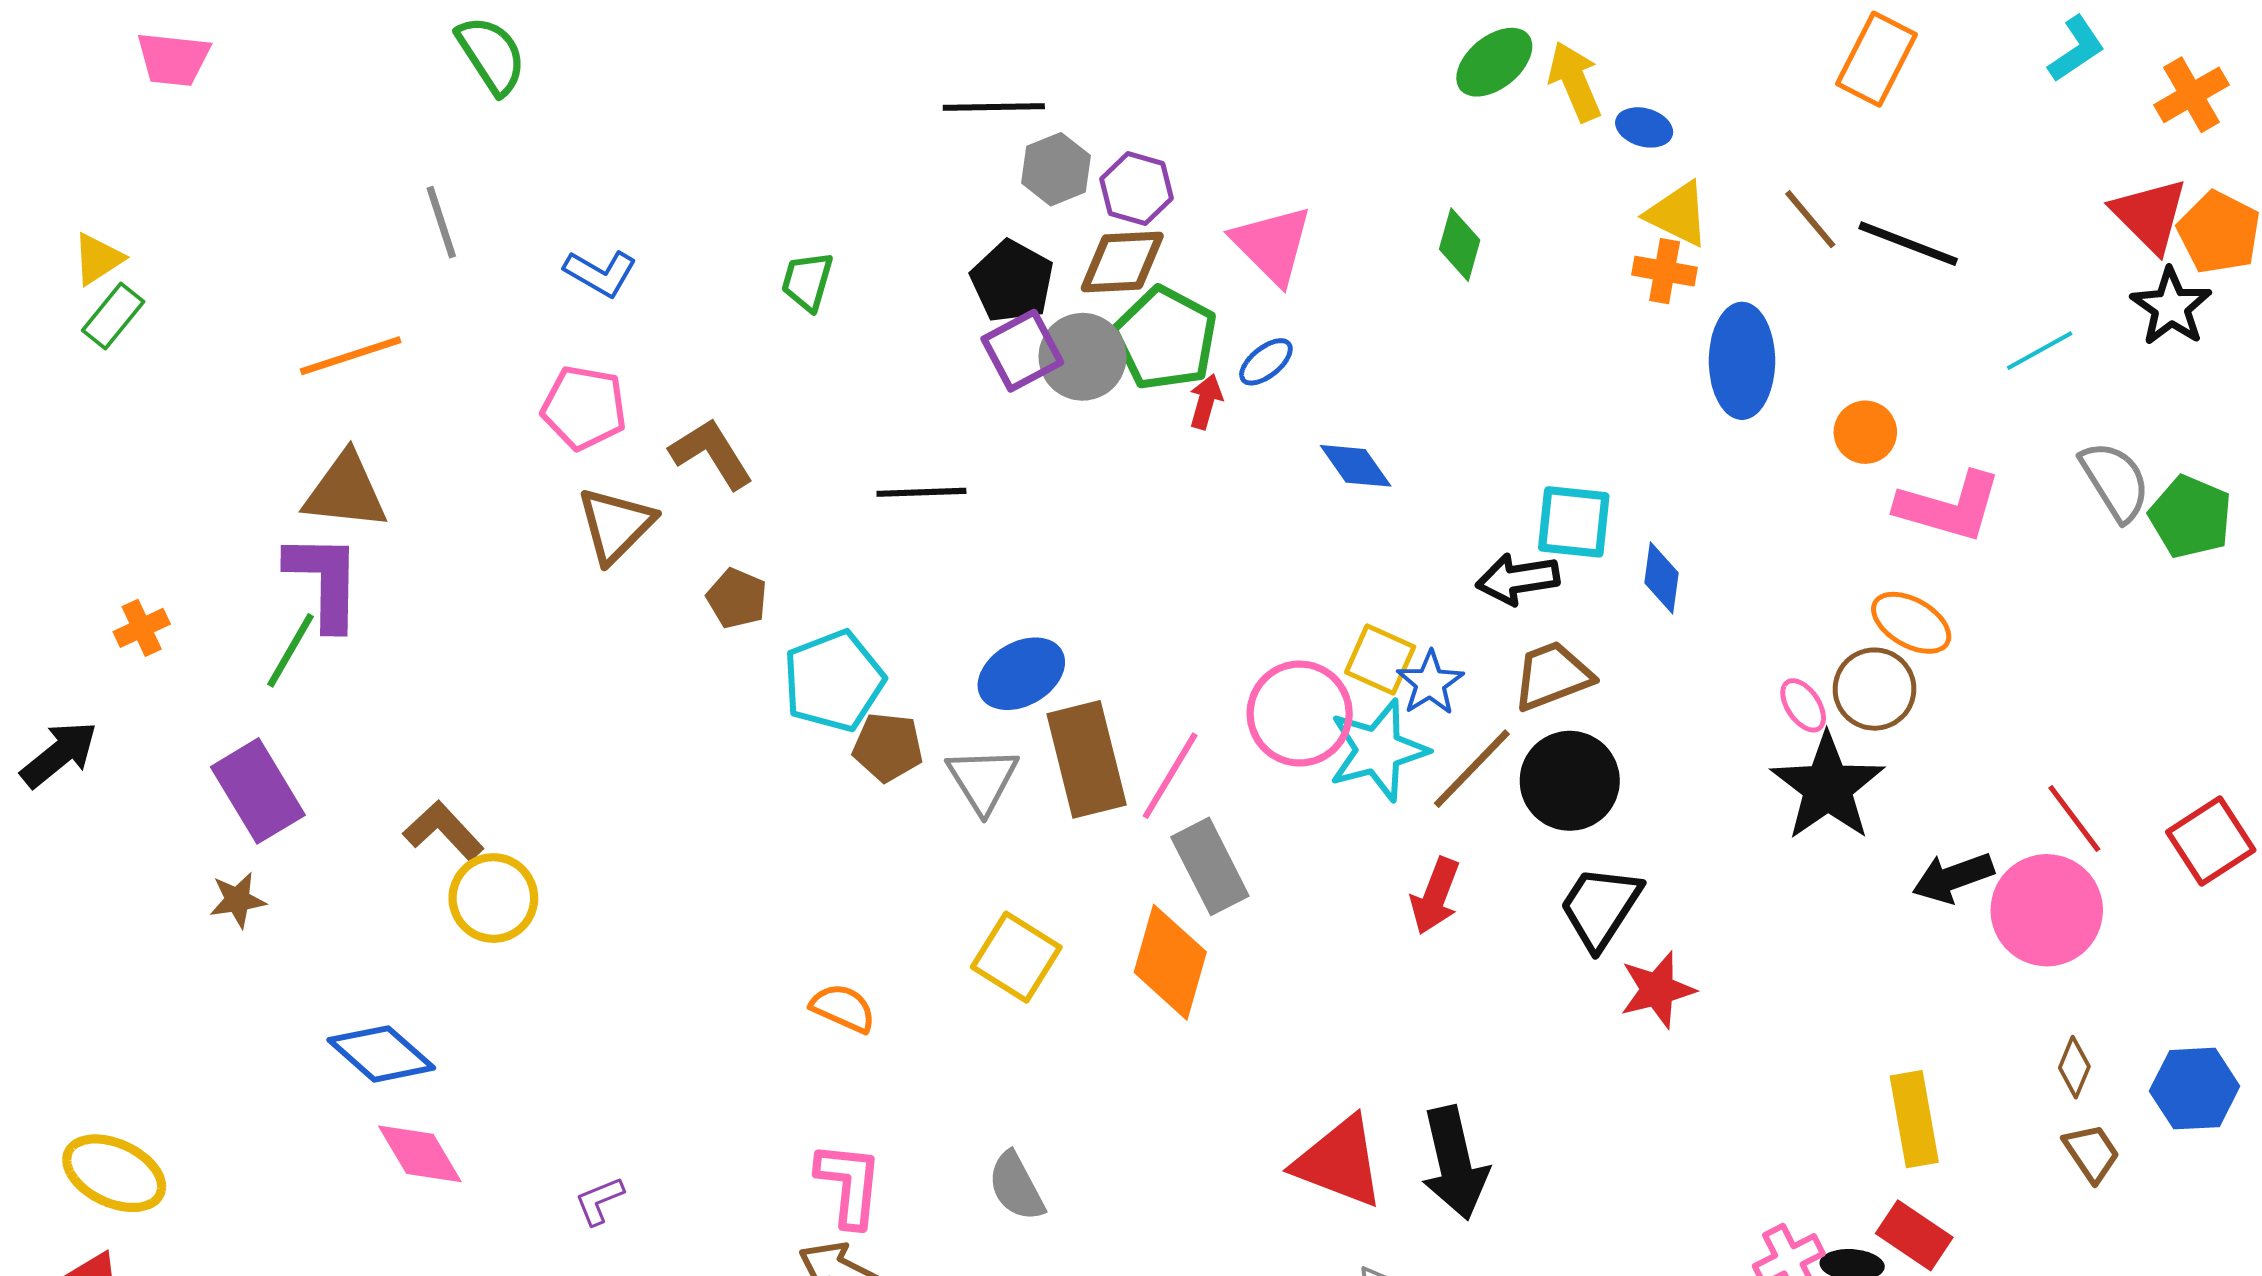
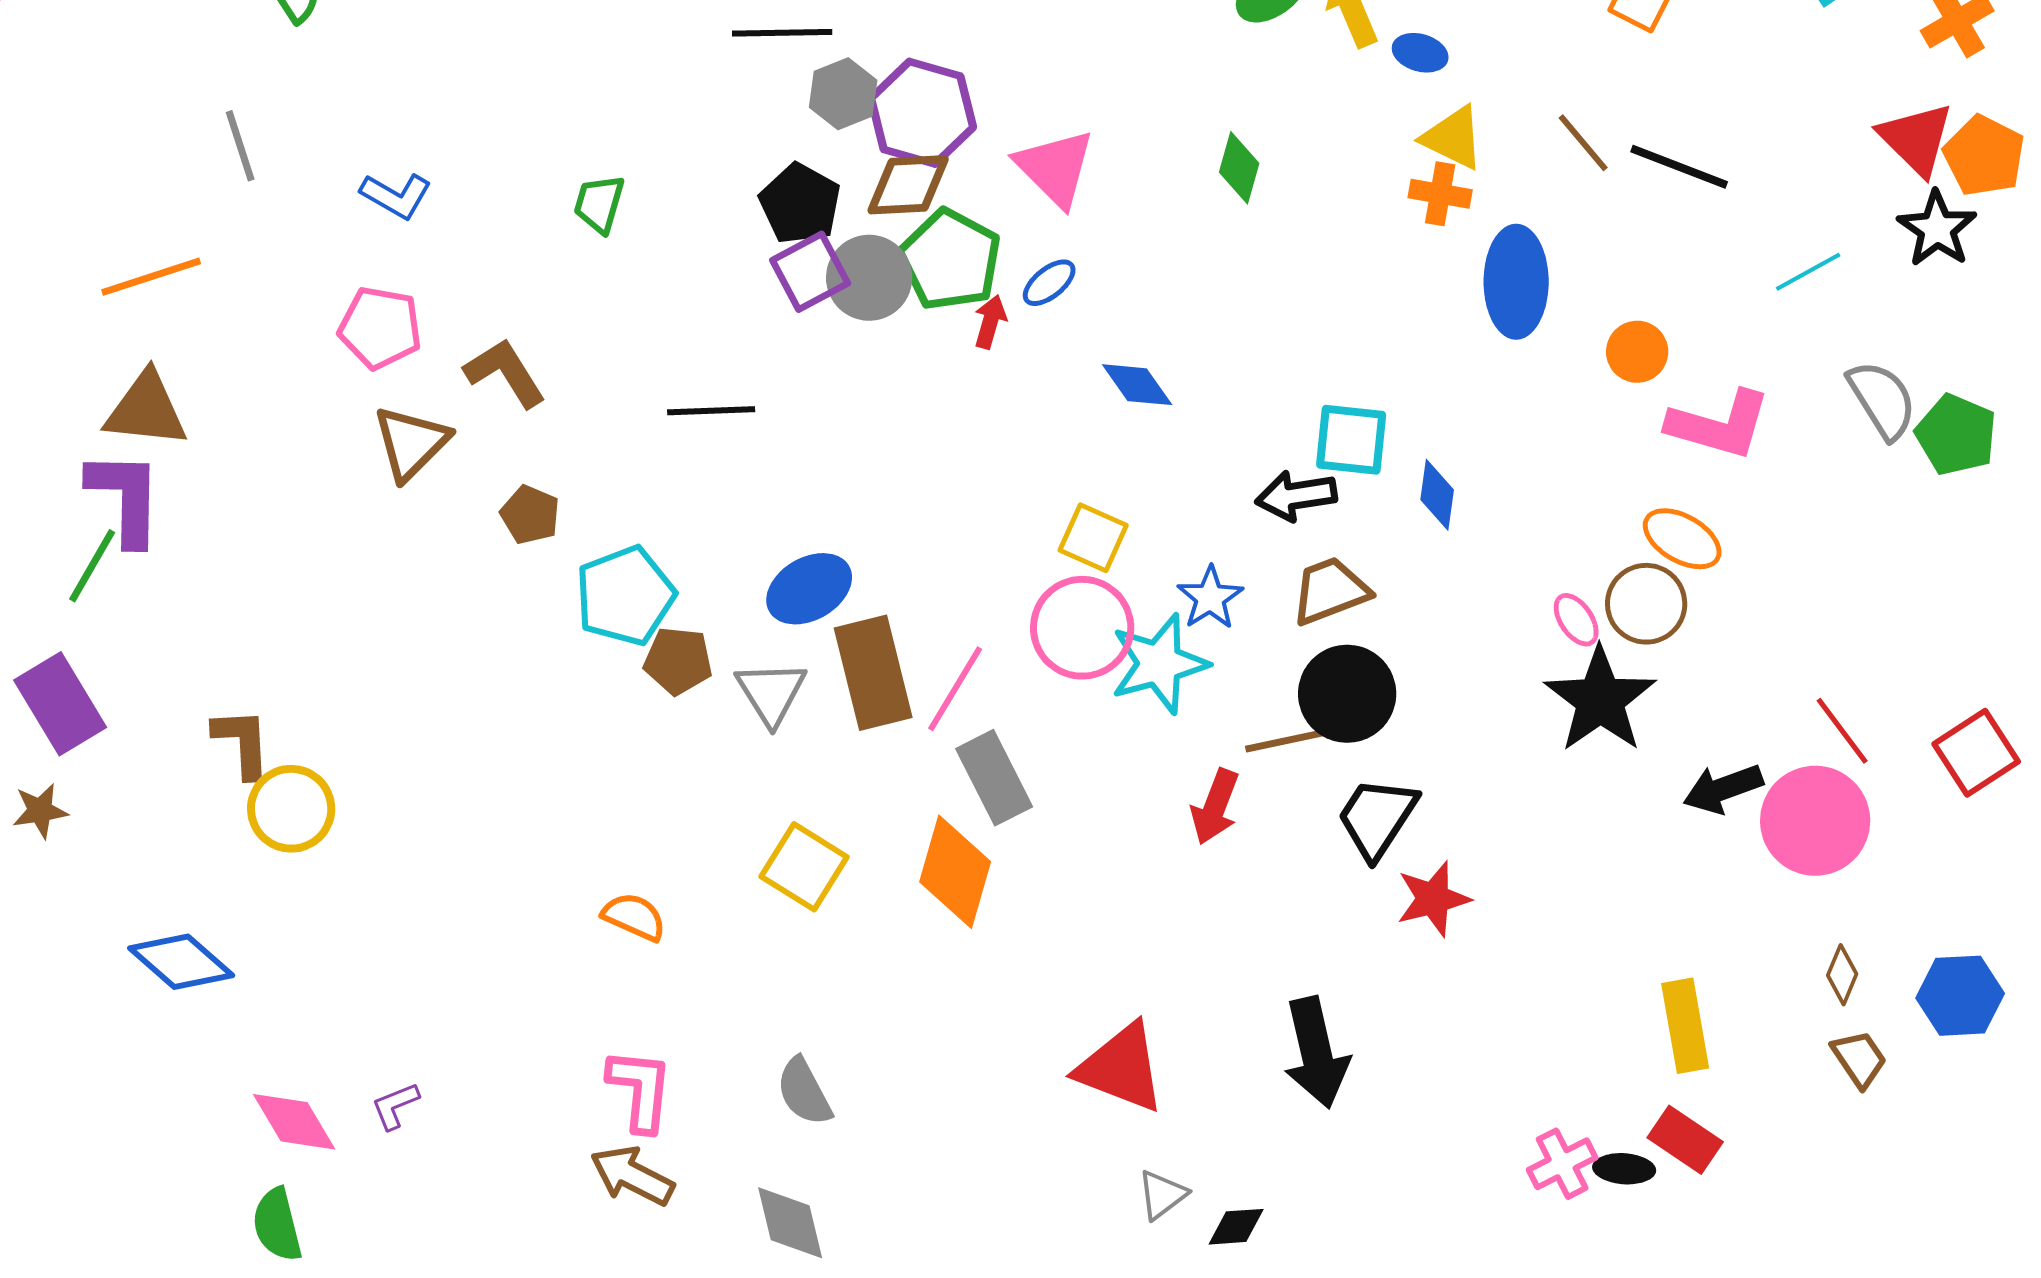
purple hexagon: (1137, 189) -> (922, 113), size x1.5
yellow square: (1380, 659) -> (1093, 538), moved
brown line: (1472, 769) -> (1295, 739), moved, turned 34
brown L-shape: (443, 831) -> (242, 743), turned 40
pink diamond: (420, 1154) -> (294, 1122), moved
black arrow: (1455, 1163) -> (1316, 1053), moved

